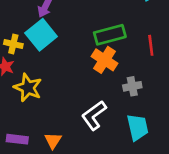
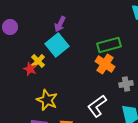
yellow cross: (13, 44) -> (38, 61), moved, turned 32
yellow star: (28, 88) -> (47, 100), moved

